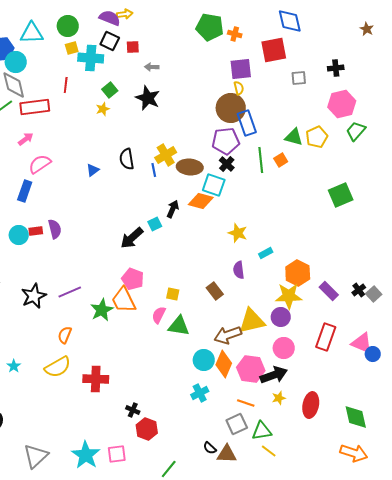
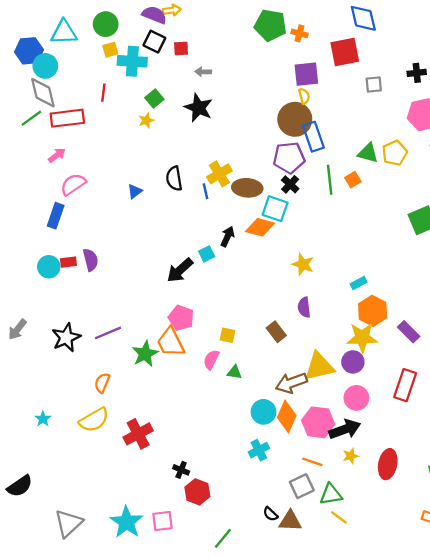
cyan rectangle: (266, 253) -> (359, 283), moved
green triangle: (179, 326) -> (234, 372), size x0.6
red cross: (96, 379) -> (138, 434), turned -30

